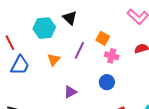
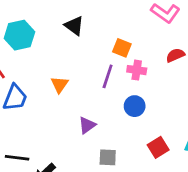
cyan hexagon: (44, 28) -> (19, 35), moved
purple line: (79, 50) -> (108, 76), moved

